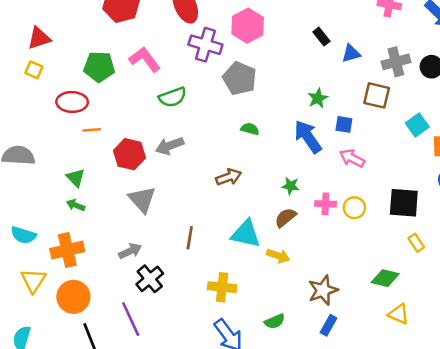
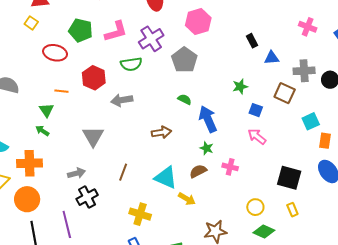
purple cross: (205, 45) -> (151, 39), moved, turned 30
pink L-shape: (145, 59) -> (116, 32), turned 100
orange line: (92, 130) -> (61, 91), moved
blue arrow: (308, 137) -> (208, 119), moved
red hexagon: (129, 154) -> (94, 78), moved
yellow circle: (354, 208) -> (255, 207), moved

